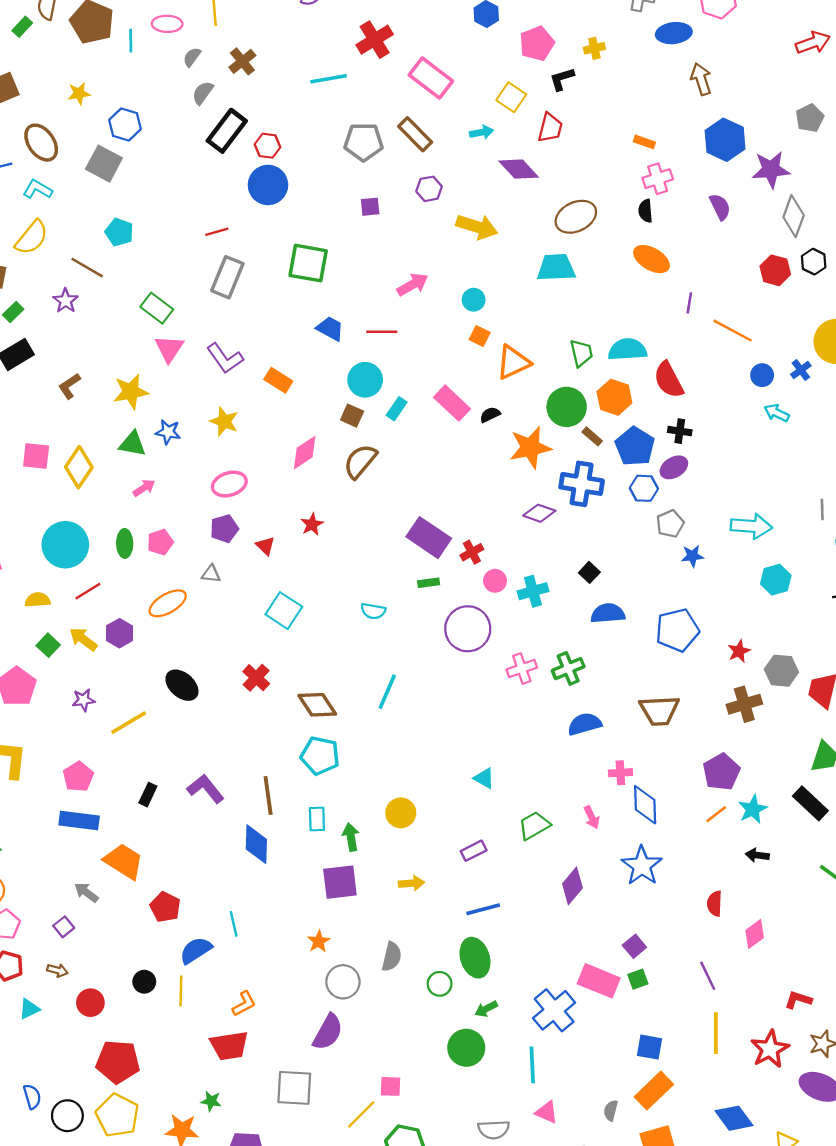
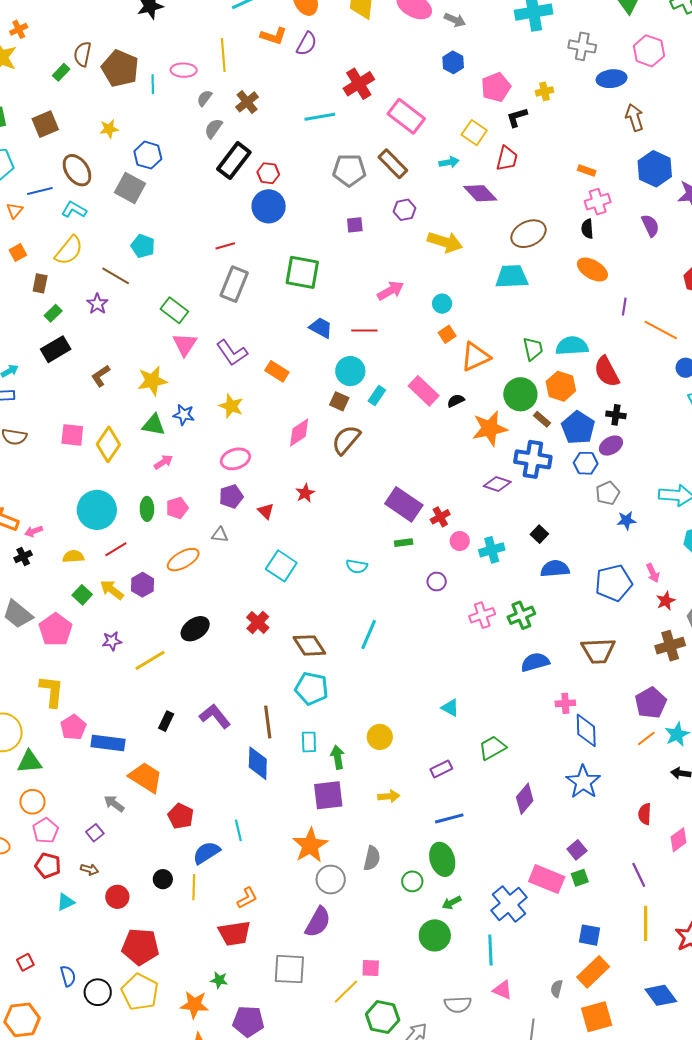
orange square: (480, 336) -> (447, 334), turned 30
purple circle: (468, 629) -> (437, 582), size x0.5
black ellipse: (182, 685) -> (195, 629), turned -76
pink pentagon: (78, 777) -> (73, 727), moved
pink arrow: (592, 817) -> (653, 573), moved
orange star: (319, 941) -> (310, 845), size x1.8

